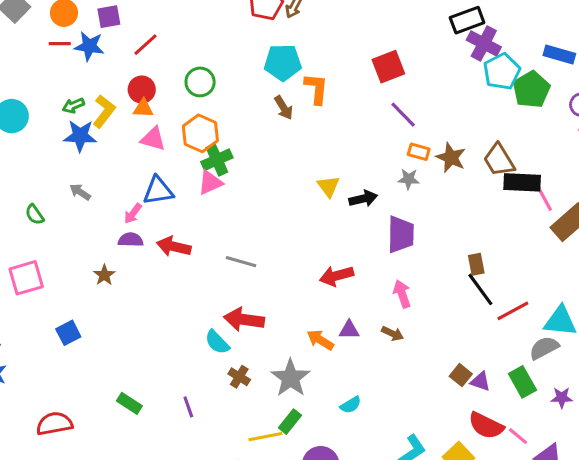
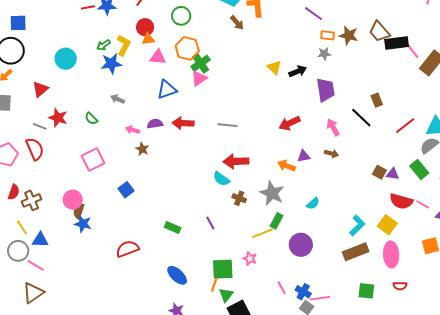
pink arrow: (133, 214) -> (132, 130), moved, turned 80
black line: (480, 289) -> (361, 118), moved

